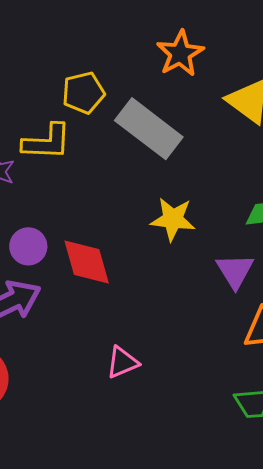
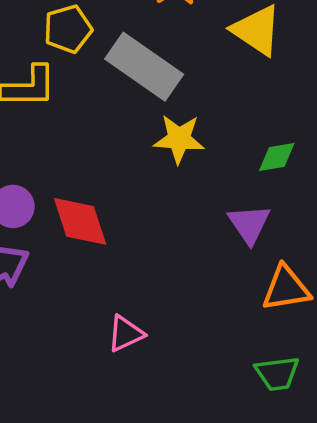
yellow star: (173, 219) -> (179, 139), moved

